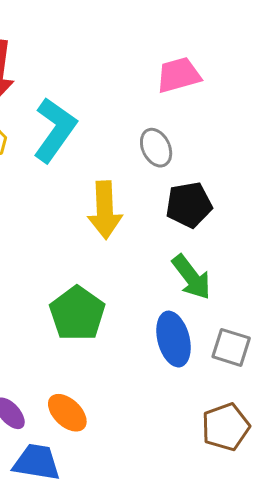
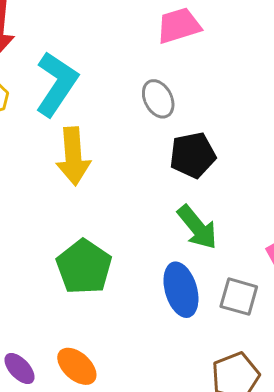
yellow arrow: (105, 210) -> (73, 156), moved

